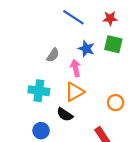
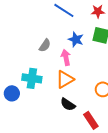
black semicircle: (65, 114) -> (68, 104), moved
blue circle: (41, 131) -> (12, 93), moved

